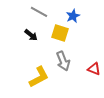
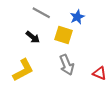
yellow L-shape: (39, 77) -> (23, 70), moved

